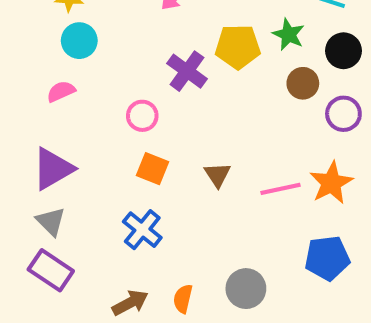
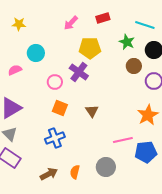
cyan circle: (79, 41) -> (36, 53), moved
yellow pentagon: (238, 47) -> (90, 48), moved
purple cross: (187, 71) -> (79, 72), moved
pink line: (280, 189) -> (123, 140), moved
blue cross: (142, 230) -> (55, 138), turned 30

